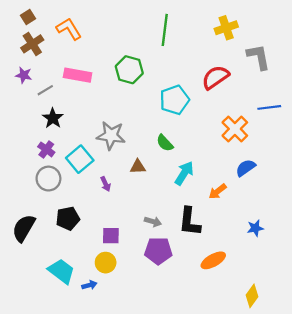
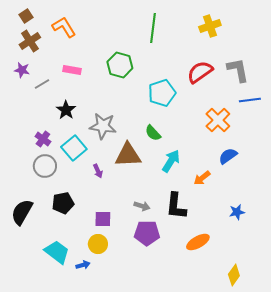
gray L-shape: (258, 57) -> (238, 70), moved
pink rectangle: (78, 75) -> (72, 70), size x0.7
black star: (53, 118) -> (66, 110), moved
brown triangle: (138, 167) -> (128, 155), size x1.8

